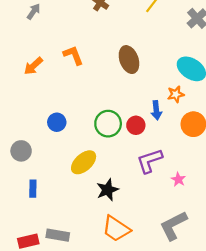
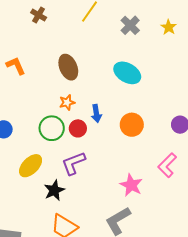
orange star: (176, 94) -> (67, 102), moved
purple L-shape: (150, 161) -> (74, 163), moved
pink star: (178, 179) -> (131, 185), moved, size x1.6

